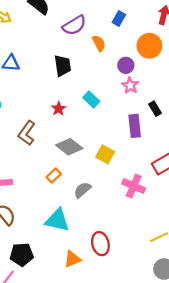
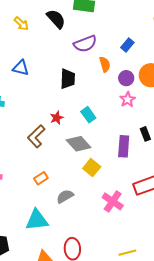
purple circle: (126, 65) -> (126, 78), moved
pink star: (130, 85) -> (128, 99), moved
brown L-shape: (27, 133) -> (36, 136), moved
gray diamond: (69, 147) -> (79, 144), moved
cyan triangle: (57, 220) -> (37, 220), turned -30

